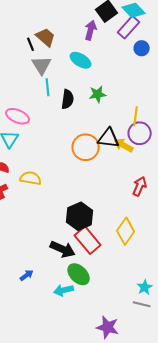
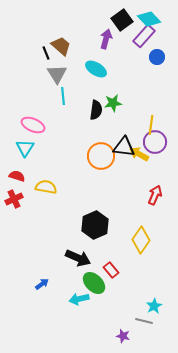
black semicircle: (68, 99) -> (96, 110), moved
red rectangle: (88, 240) -> (111, 270), moved, size x0.6
cyan star: (145, 287) -> (154, 306), moved
gray line: (142, 304) -> (144, 321), moved
purple star: (108, 327) -> (123, 336), size x0.6

